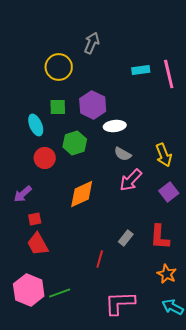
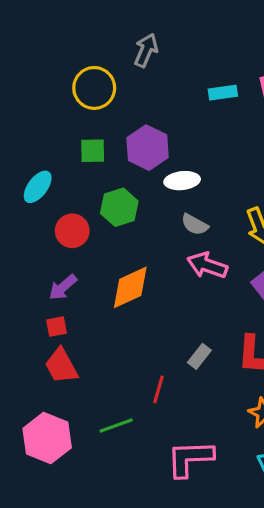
cyan ellipse: (36, 125) -> (38, 187), moved, turned 60
pink arrow: (131, 180) -> (207, 265), turned 65
purple arrow: (23, 194) -> (63, 287), moved
green line: (60, 293) -> (116, 425), moved

